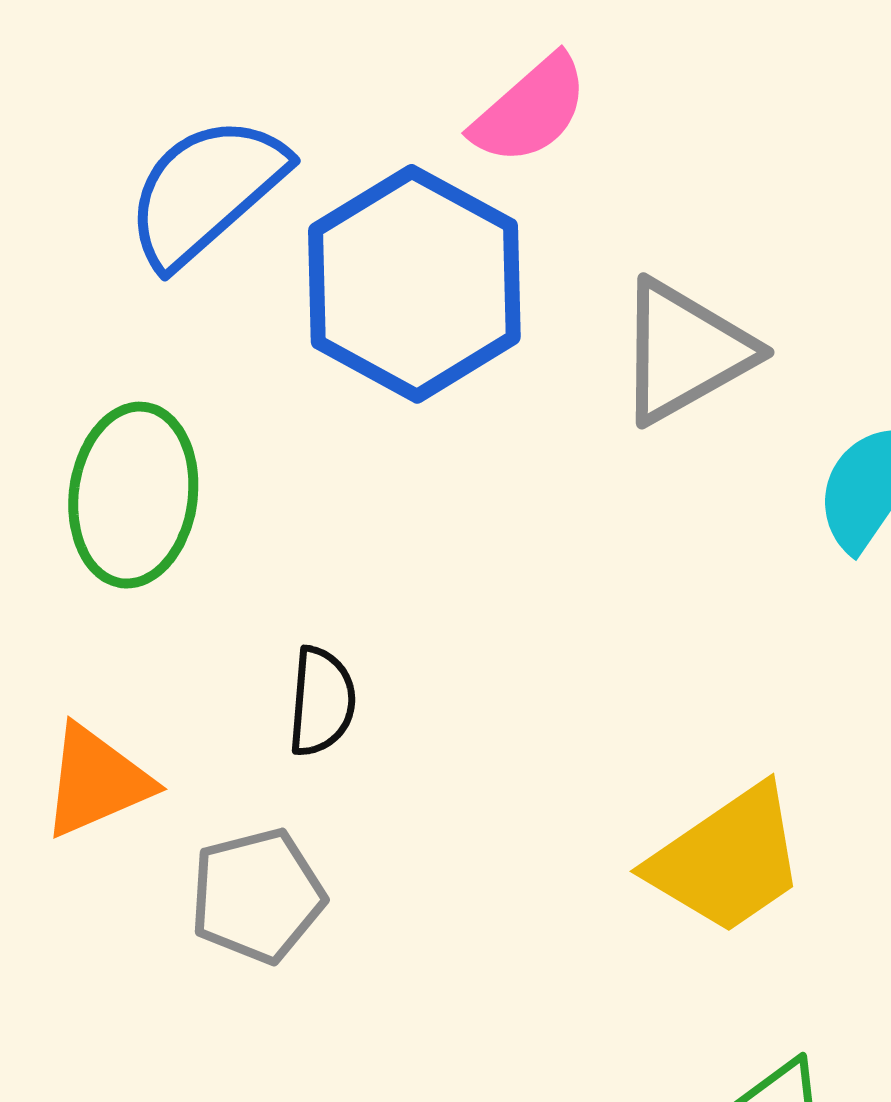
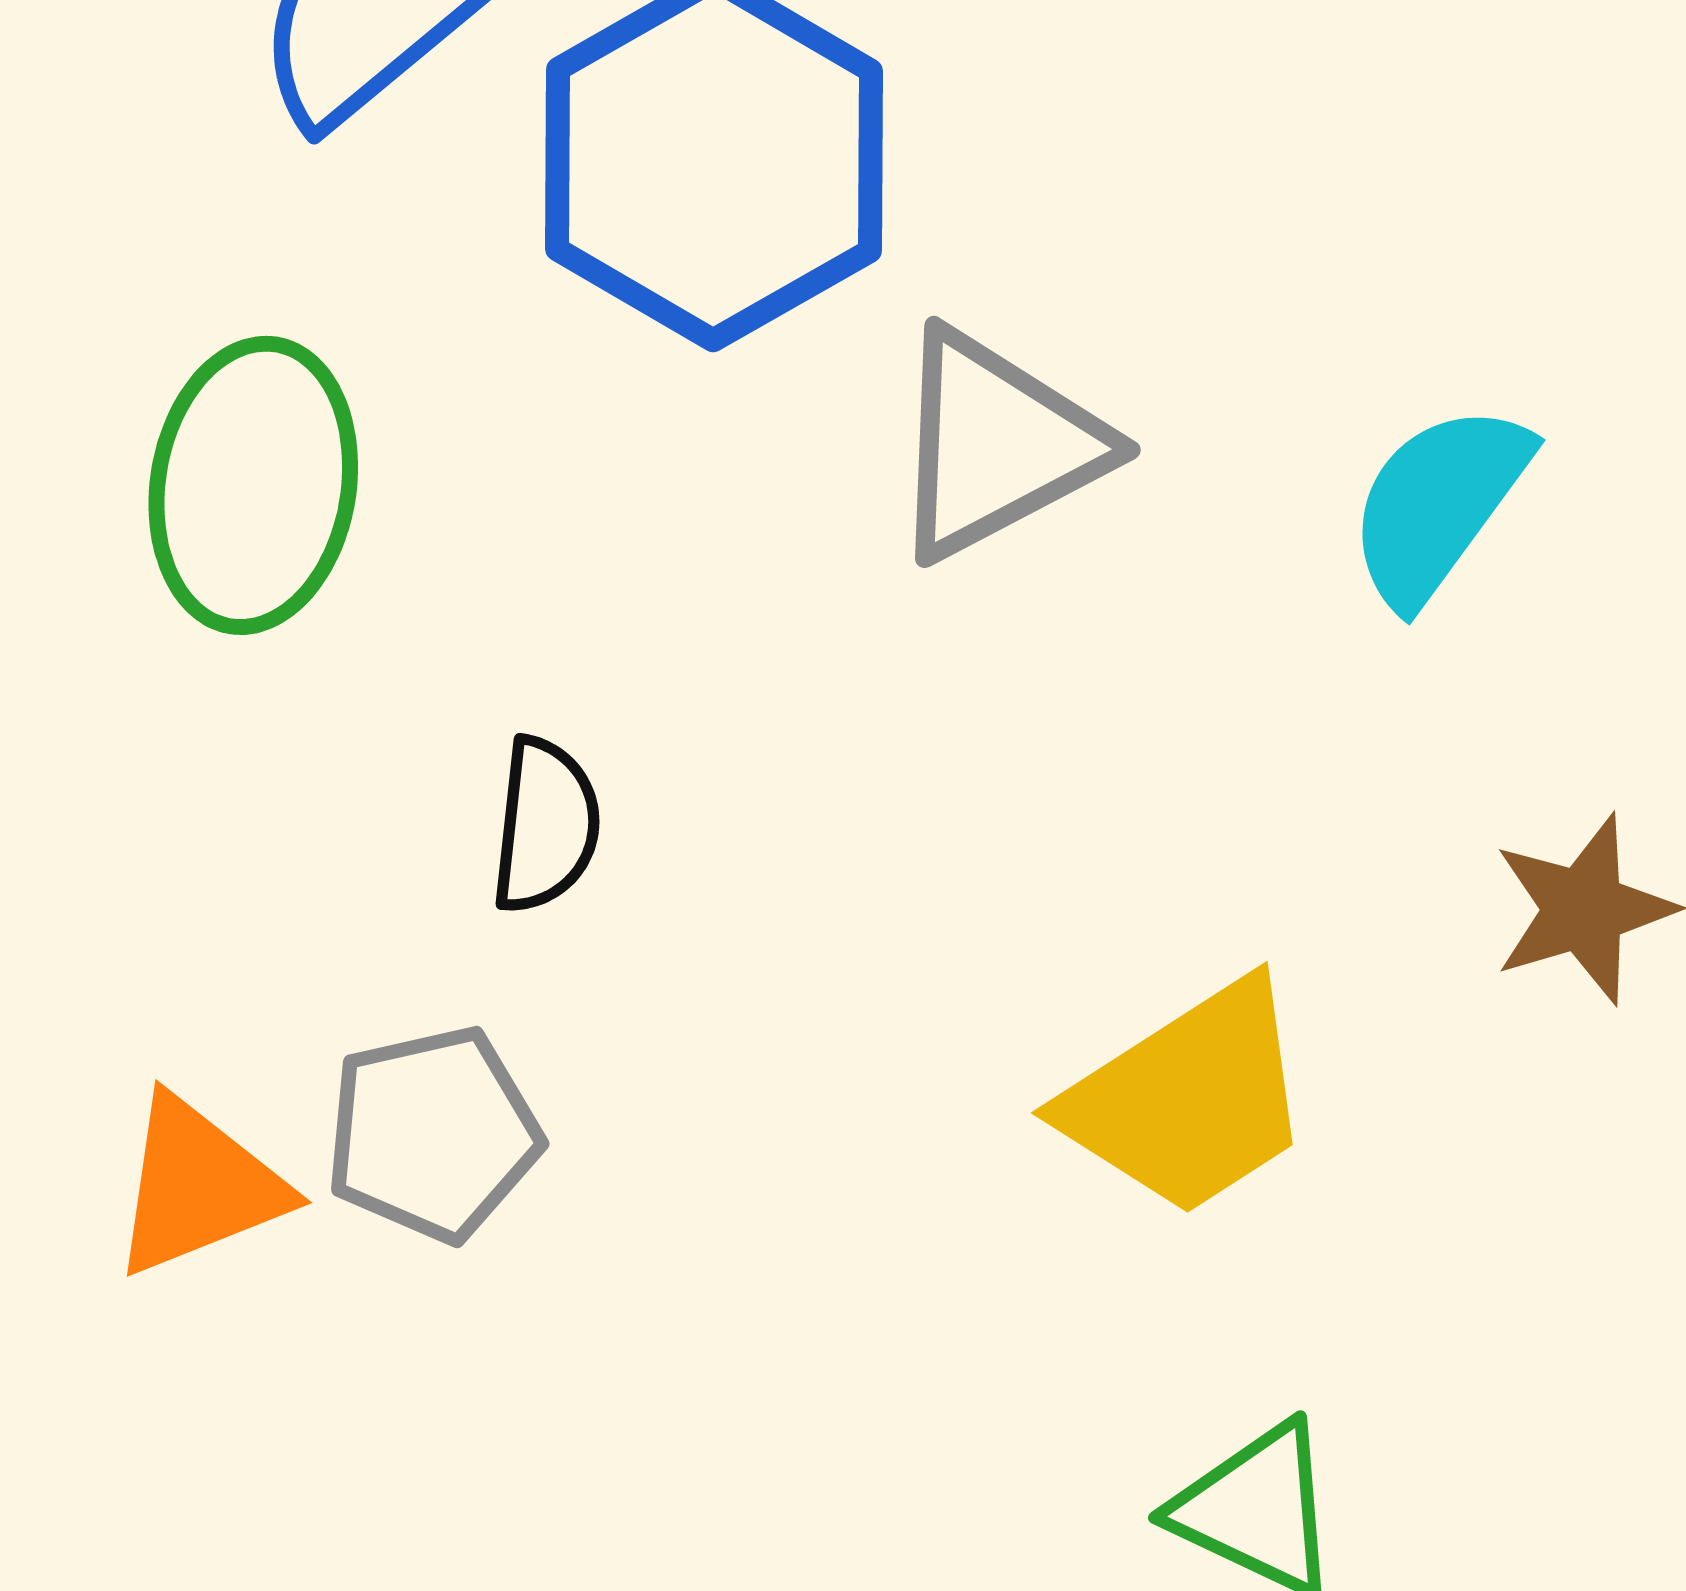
gray triangle: (685, 351) -> (997, 445), moved
orange triangle: (96, 781) -> (198, 1186), moved

